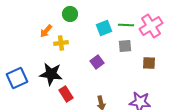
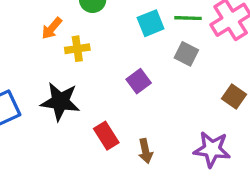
gray square: (125, 46) -> (186, 54), turned 32
brown square: (149, 63) -> (234, 96), moved, turned 32
red rectangle: (66, 94) -> (106, 136), moved

